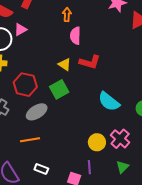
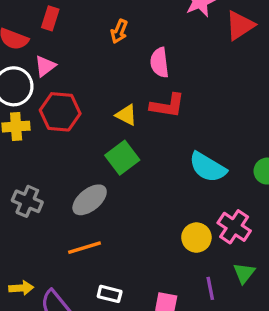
orange arrow: (67, 15) -> (119, 31), turned -152
pink semicircle: (75, 36) -> (160, 63), moved
red hexagon: (25, 85) -> (60, 112), moved
purple line: (89, 167) -> (210, 288), moved

